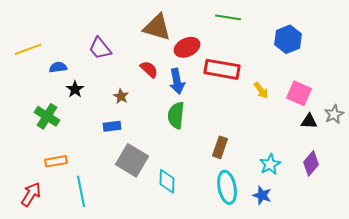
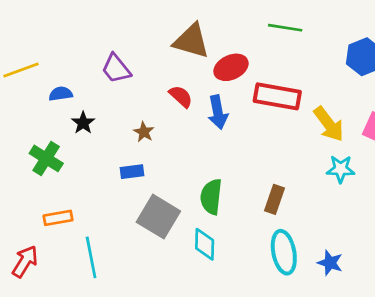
yellow arrow: (261, 90) -> (329, 124), size x1.6
green semicircle: (176, 115) -> (211, 197), moved
cyan star: (270, 164) -> (341, 169), moved, turned 30

